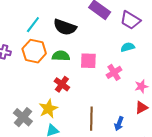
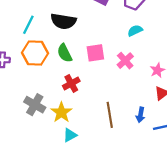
green semicircle: (61, 56) -> (65, 53), turned -108
red cross: (62, 84) -> (71, 83), turned 35
gray cross: (23, 117) -> (35, 105), moved

